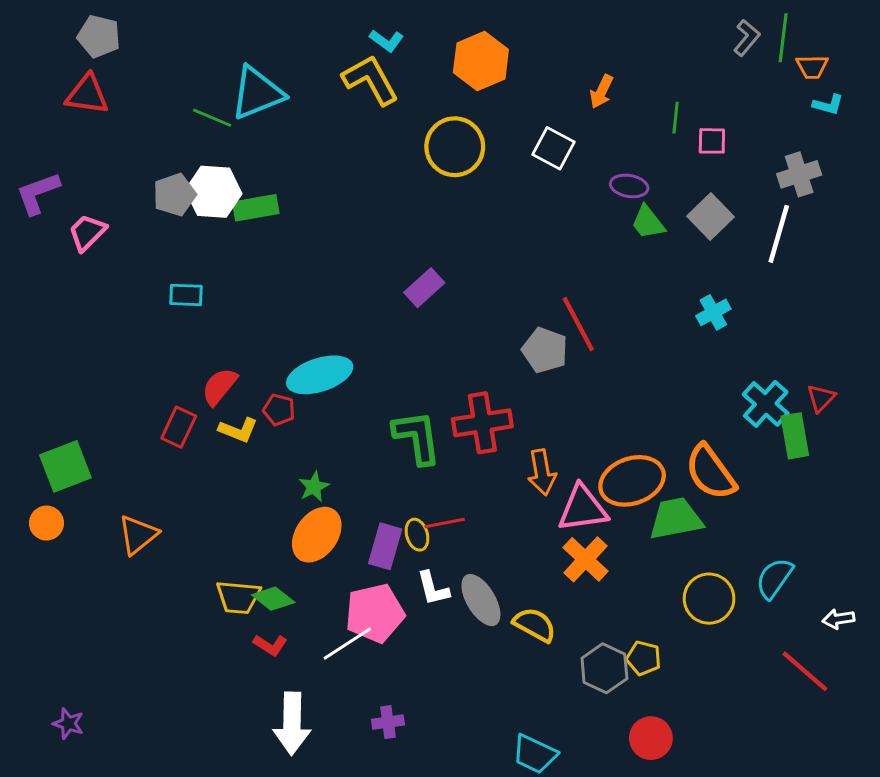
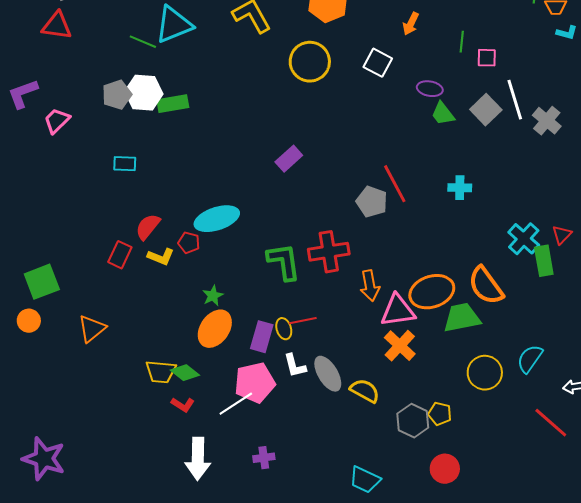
gray cross: (799, 174) -> (547, 121), moved, turned -32
white line: (779, 234) -> (515, 100), moved, turned -33
cyan cross: (713, 312) -> (460, 188), moved, turned 30
purple star: (68, 724) -> (44, 459), size x2.0

